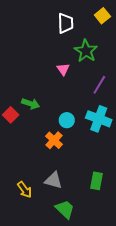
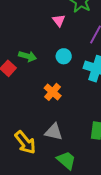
cyan circle: (67, 120) -> (64, 56), moved
yellow arrow: (25, 190) -> (25, 142), size x1.4

